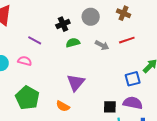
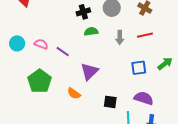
purple line: (35, 40) -> (63, 52), moved
gray arrow: (102, 45) -> (120, 37), turned 56
blue square: (133, 79) -> (139, 68), moved
black square: (110, 107) -> (110, 102), moved

